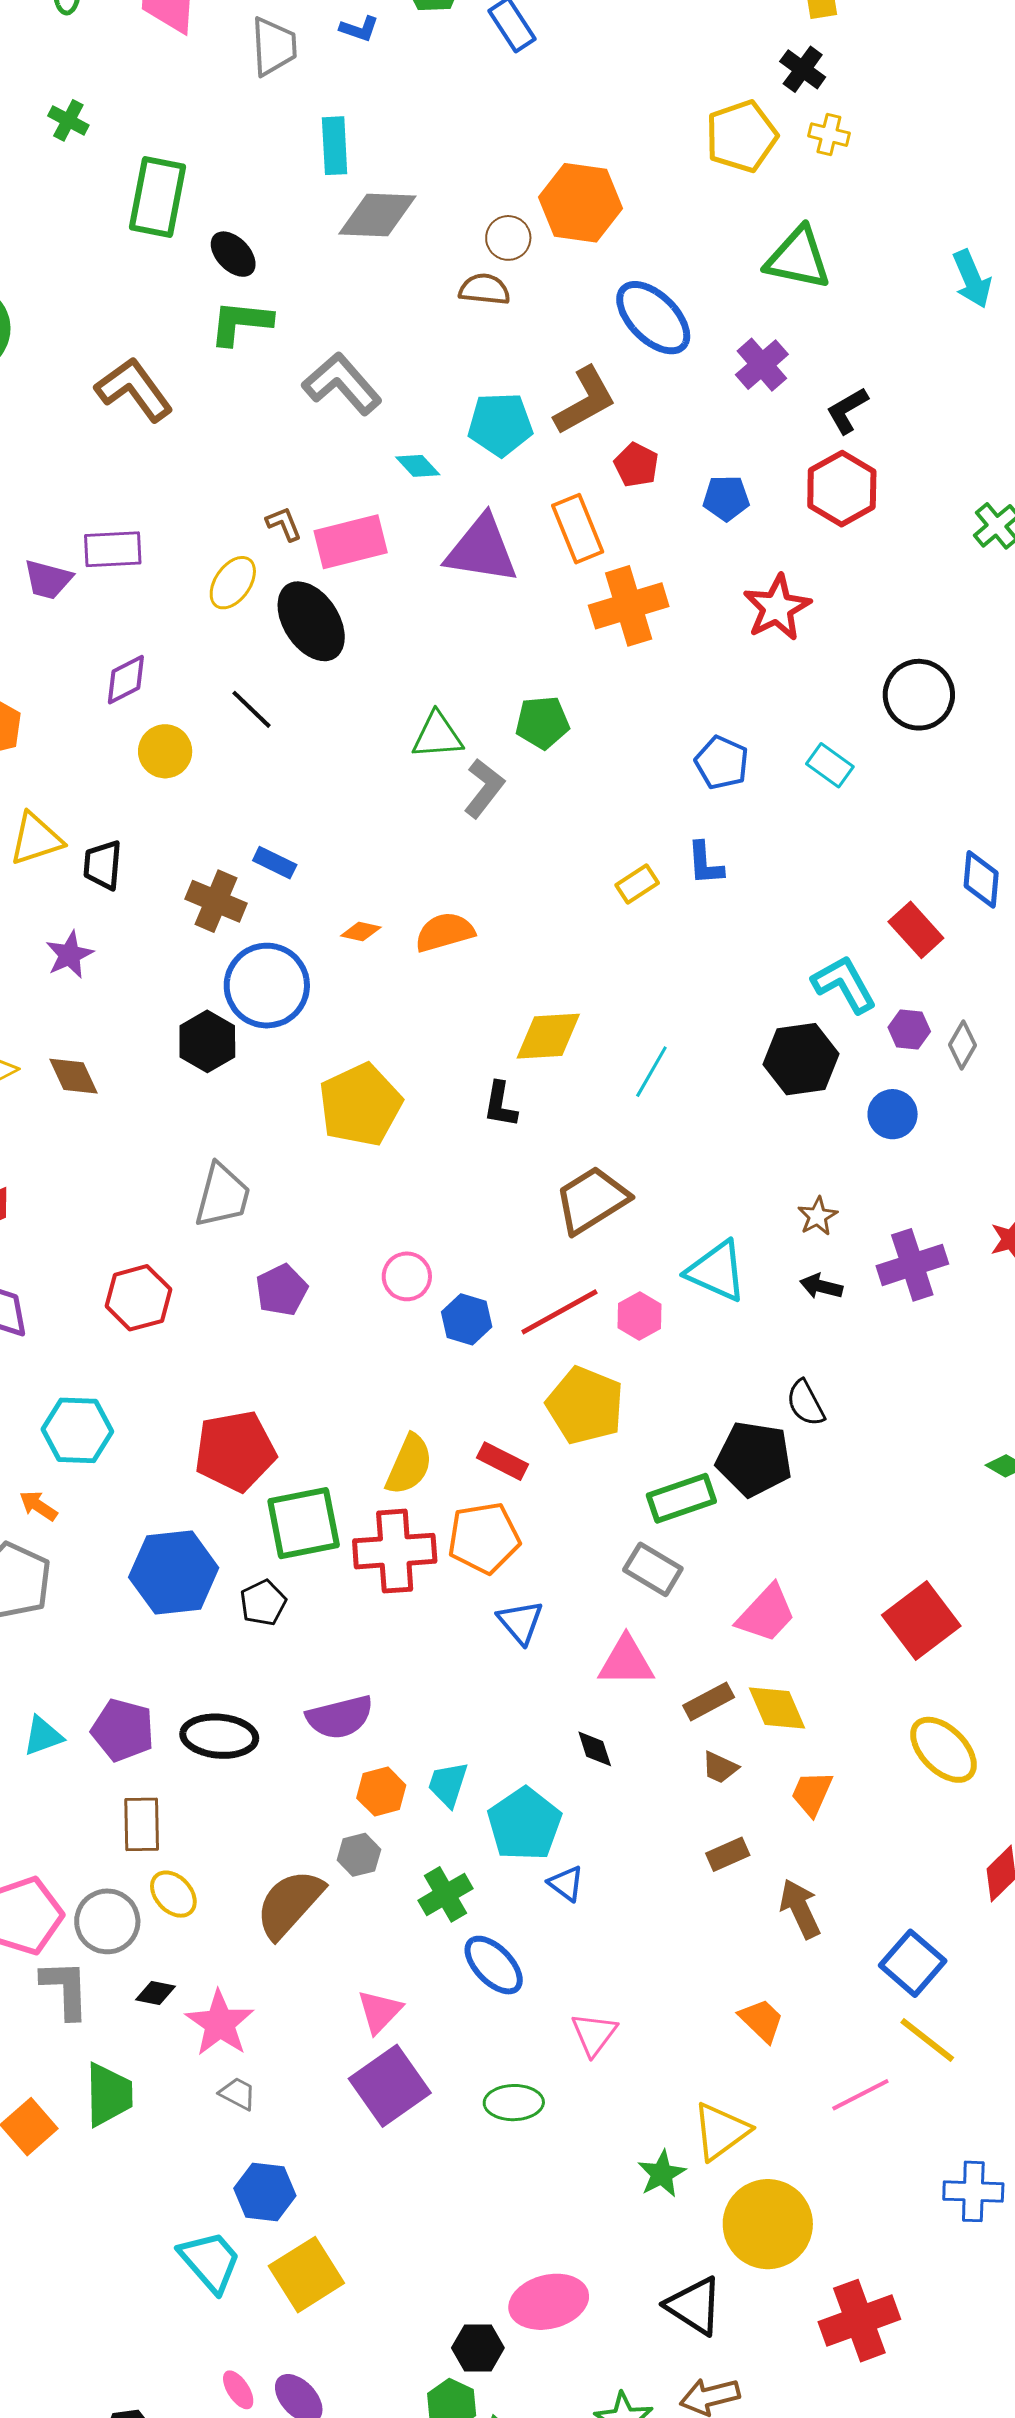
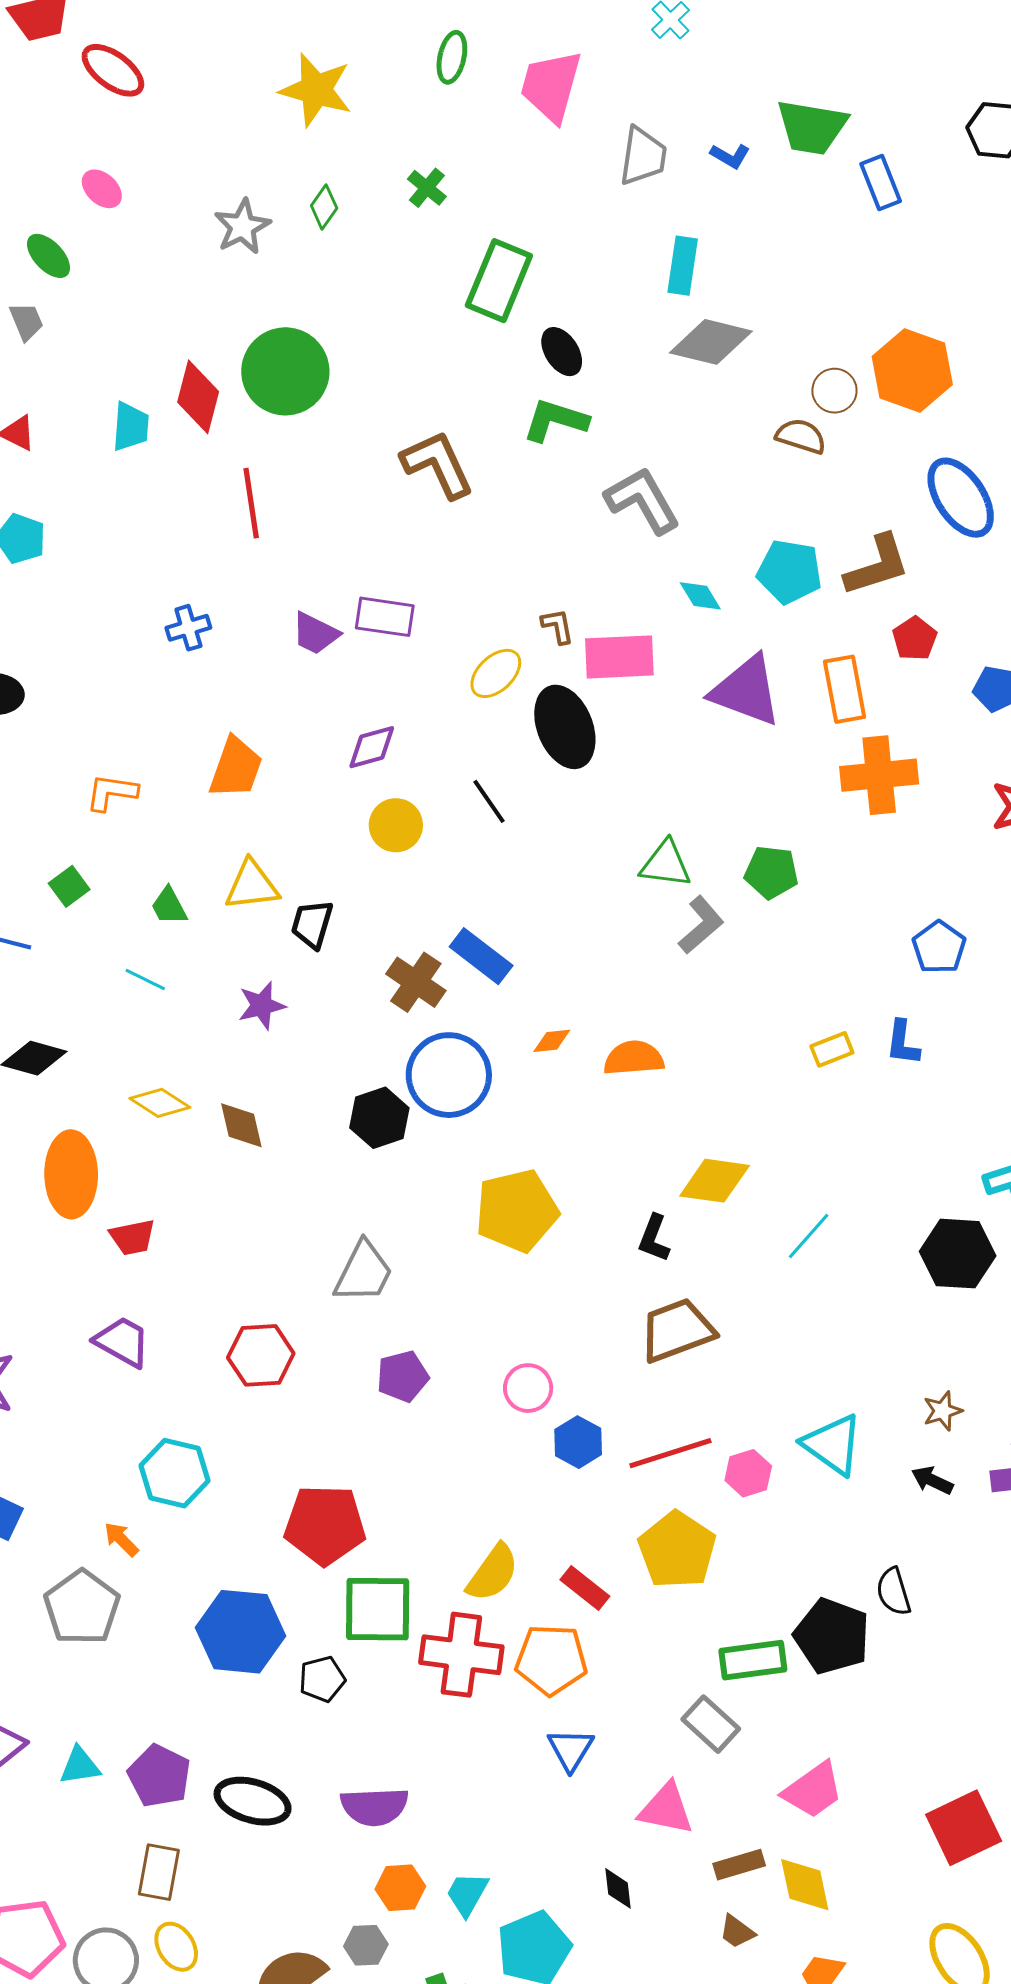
blue rectangle: (275, 863) -> (481, 956), size x1.5
orange diamond: (361, 931) -> (552, 1041), turned -30
brown trapezoid: (592, 1200) -> (677, 1330), moved

